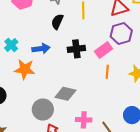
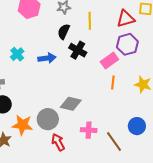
black cross: (76, 49) -> (78, 50), moved, turned 36
orange star: (25, 69) -> (22, 125), moved

